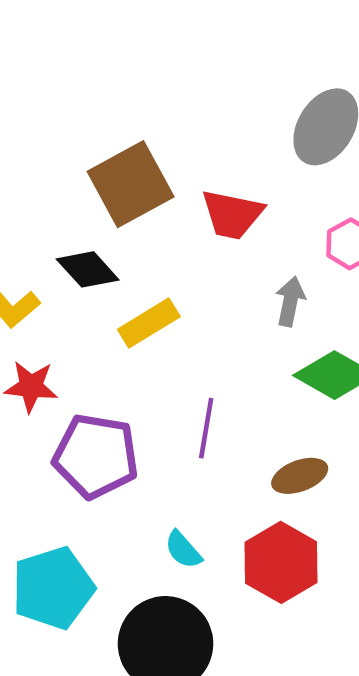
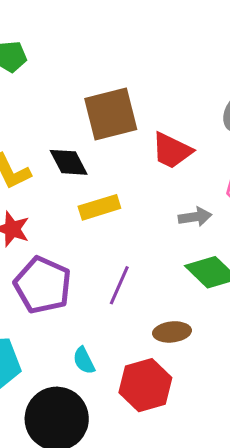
gray arrow: (290, 301) -> (195, 217), turned 56

